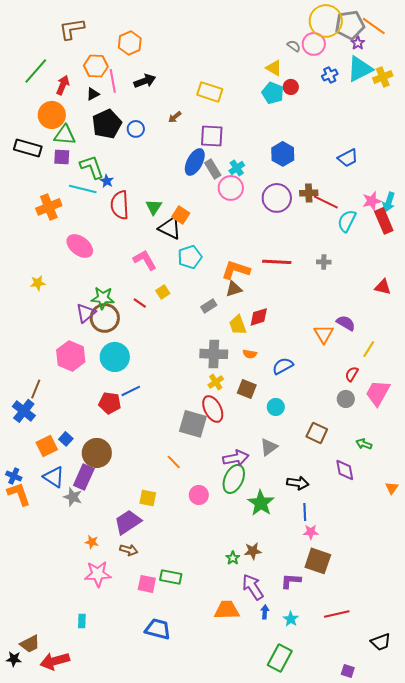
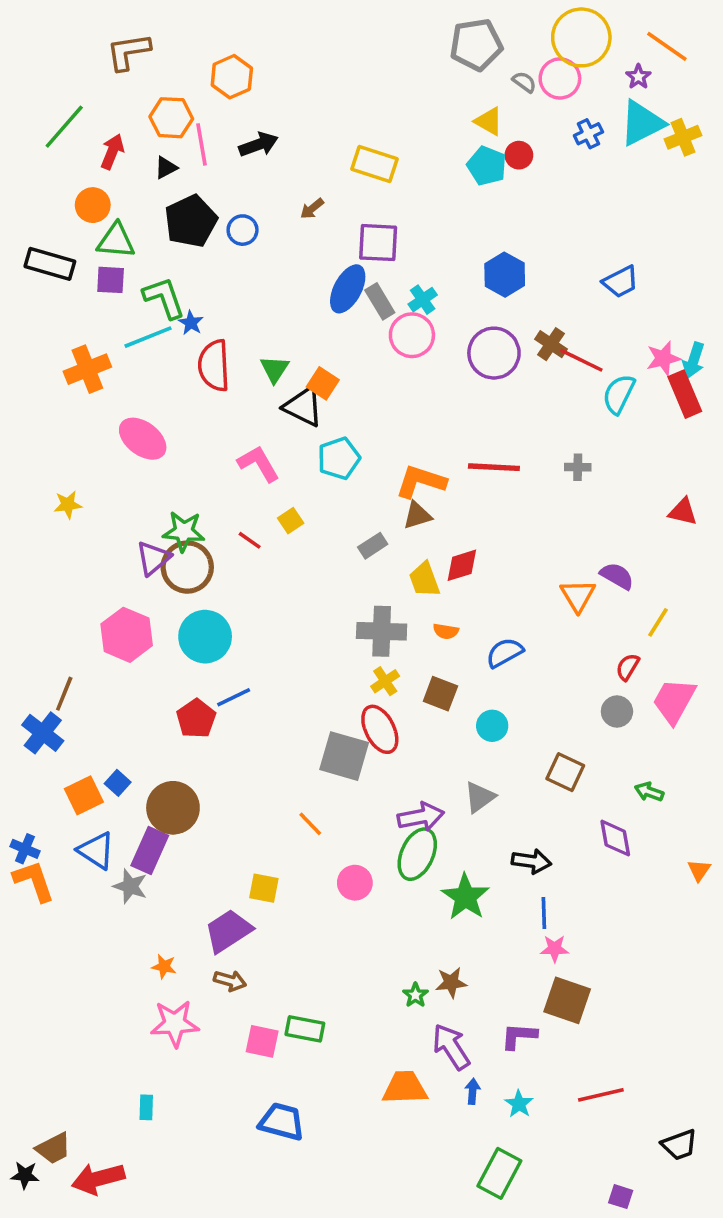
gray pentagon: (350, 25) -> (476, 45), moved
orange circle: (52, 115) -> (93, 205), size x0.7
cyan line: (83, 189) -> (148, 337), turned -36
brown cross: (309, 193) -> (551, 344), turned 36
red pentagon: (110, 403) -> (196, 719), turned 30

